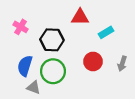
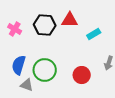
black hexagon: (52, 40) -> (45, 25), moved
red circle: (93, 61) -> (82, 75), moved

